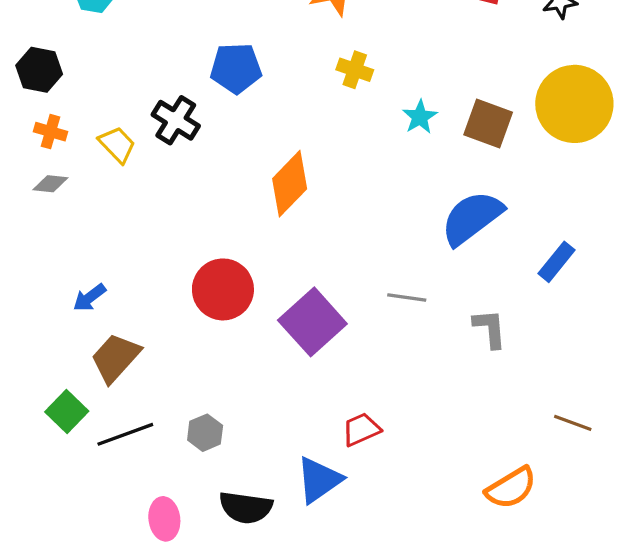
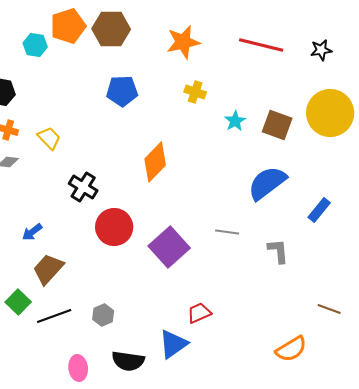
black cross: (176, 120) -> (83, 187), moved

